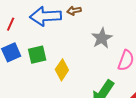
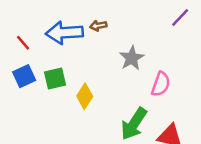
red line: (11, 24) -> (23, 43), turned -64

